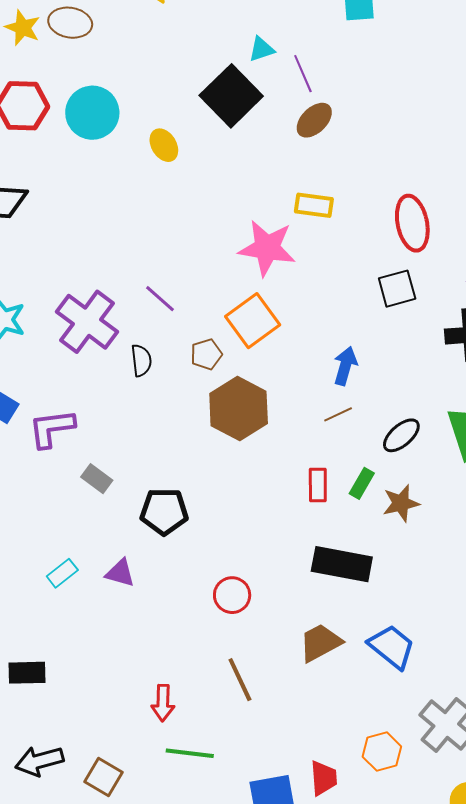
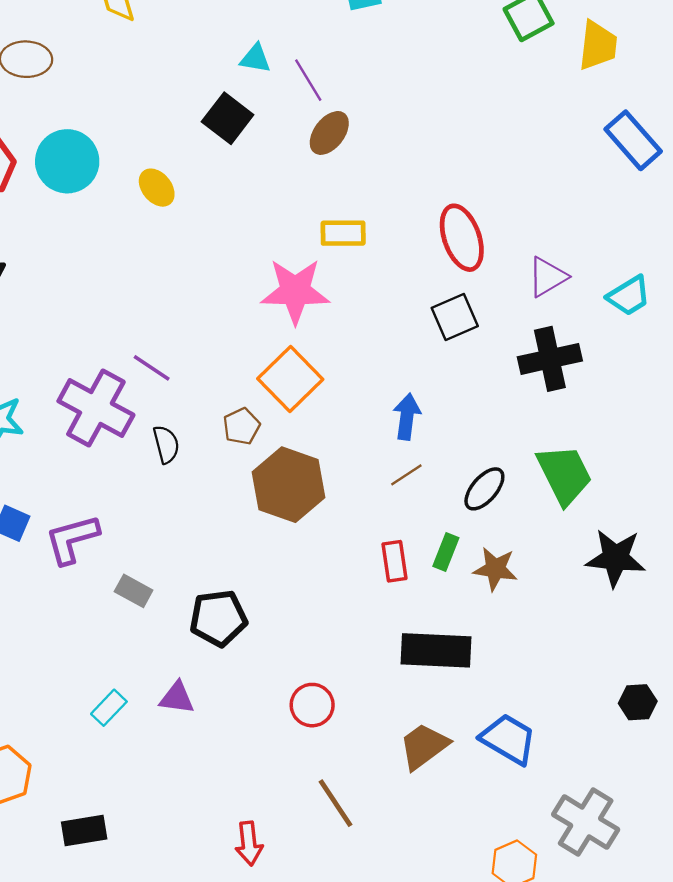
cyan triangle: (261, 49) -> (255, 58), turned 36
black square: (231, 96) -> (228, 118), size x0.7
purple line: (160, 299) -> (152, 368), moved
brown star: (401, 503) -> (495, 569), turned 30

